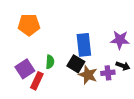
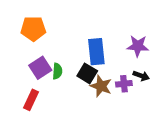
purple square: (25, 69) -> (40, 68), moved
red rectangle: (37, 81) -> (31, 100), moved

